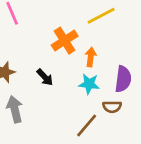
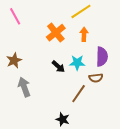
orange arrow: (91, 57) -> (84, 34), moved
black arrow: (45, 77) -> (58, 67), moved

